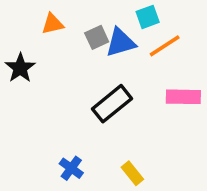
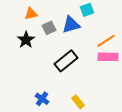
gray square: (97, 37) -> (49, 28), moved
orange line: (165, 46) -> (106, 41), moved
black star: (20, 68) -> (26, 40), moved

